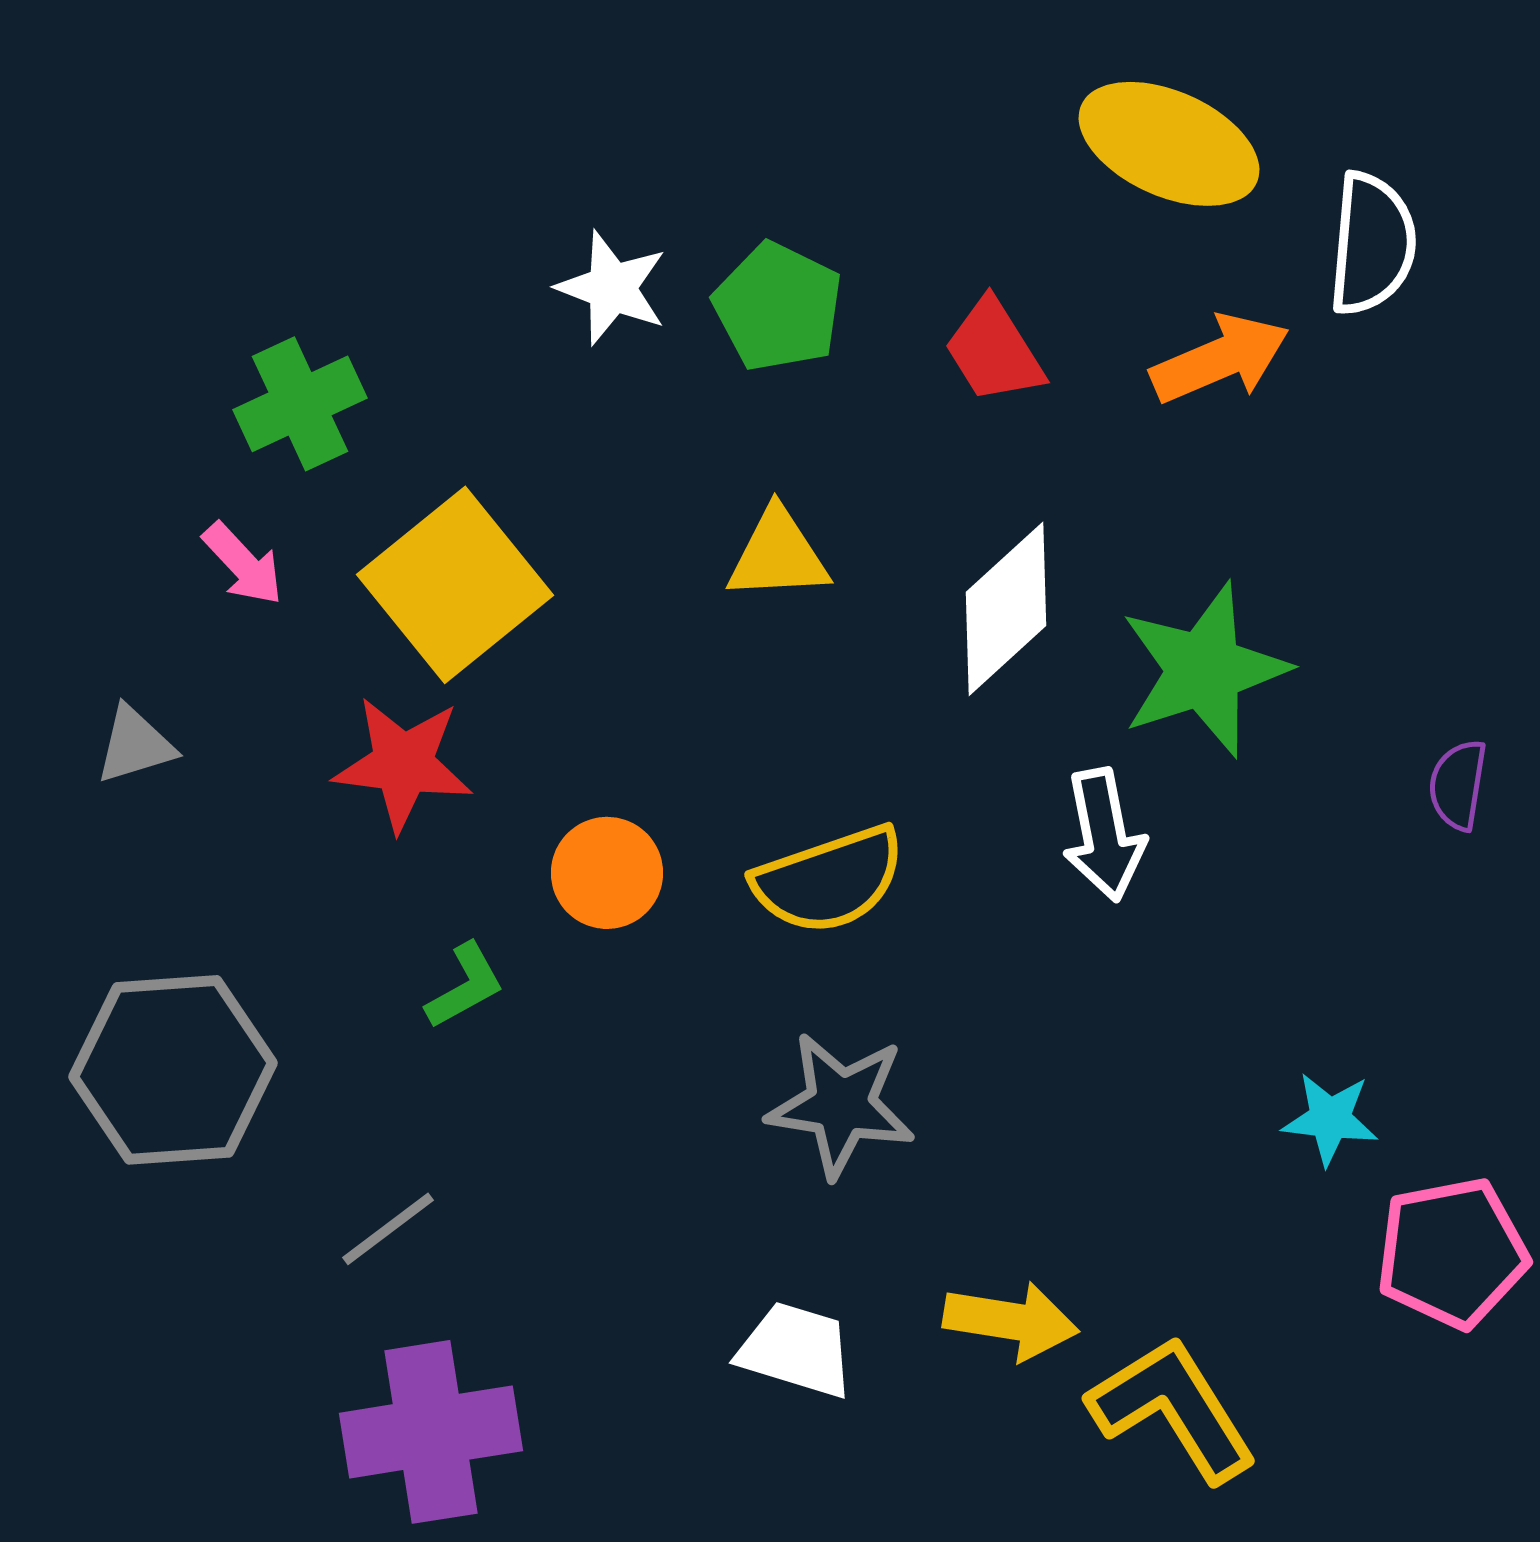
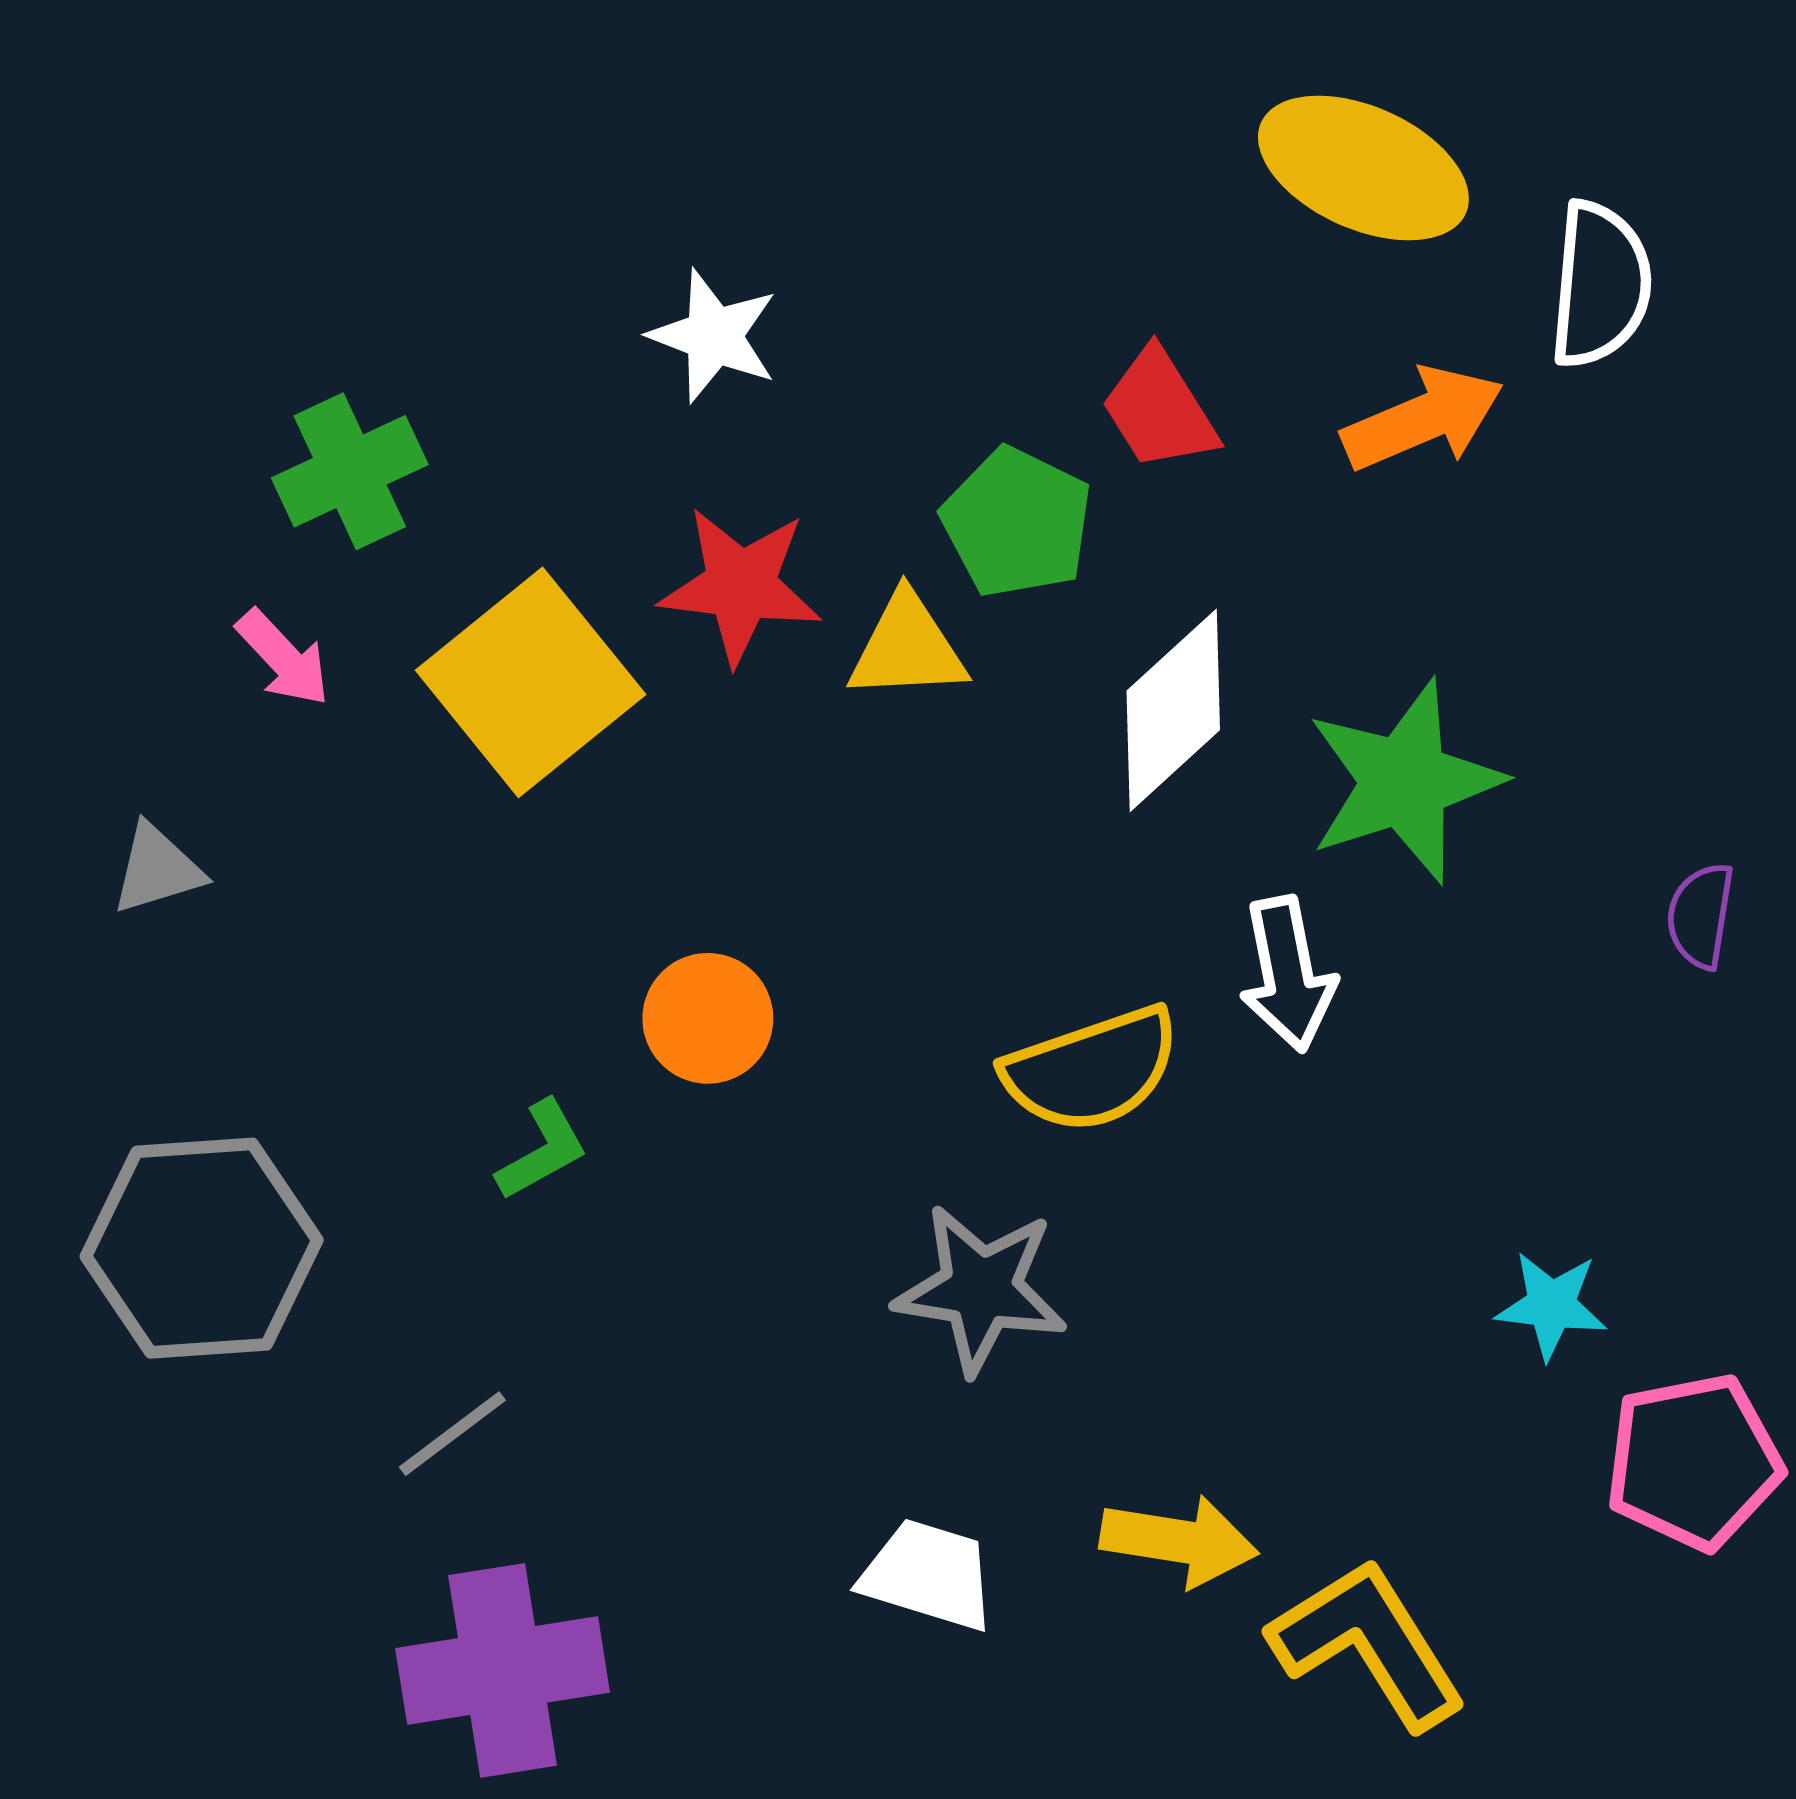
green pentagon: (778, 307) -> (1017, 523), moved
red star: (403, 764) -> (741, 586), moved
yellow semicircle: (829, 880) -> (1092, 1070), moved

